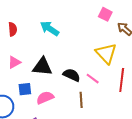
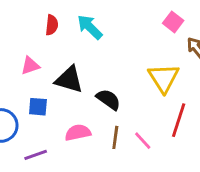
red semicircle: (13, 29) -> (52, 25), moved
pink line: (93, 79) -> (143, 141), moved
pink semicircle: (45, 98) -> (78, 133), moved

